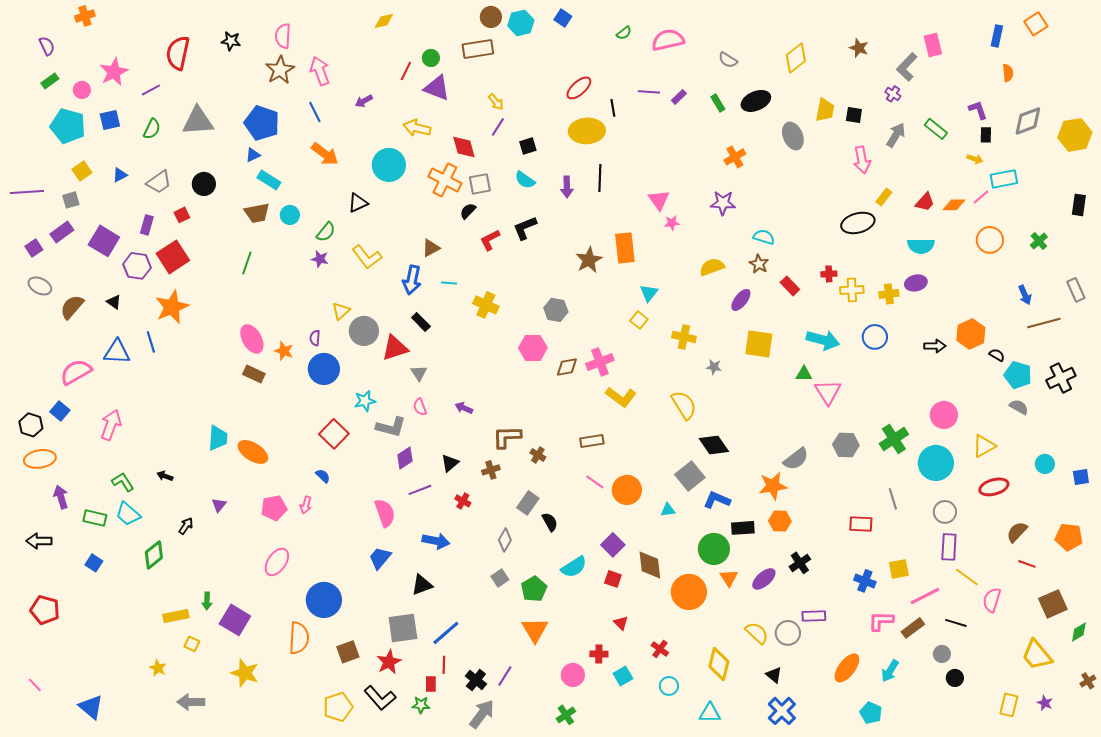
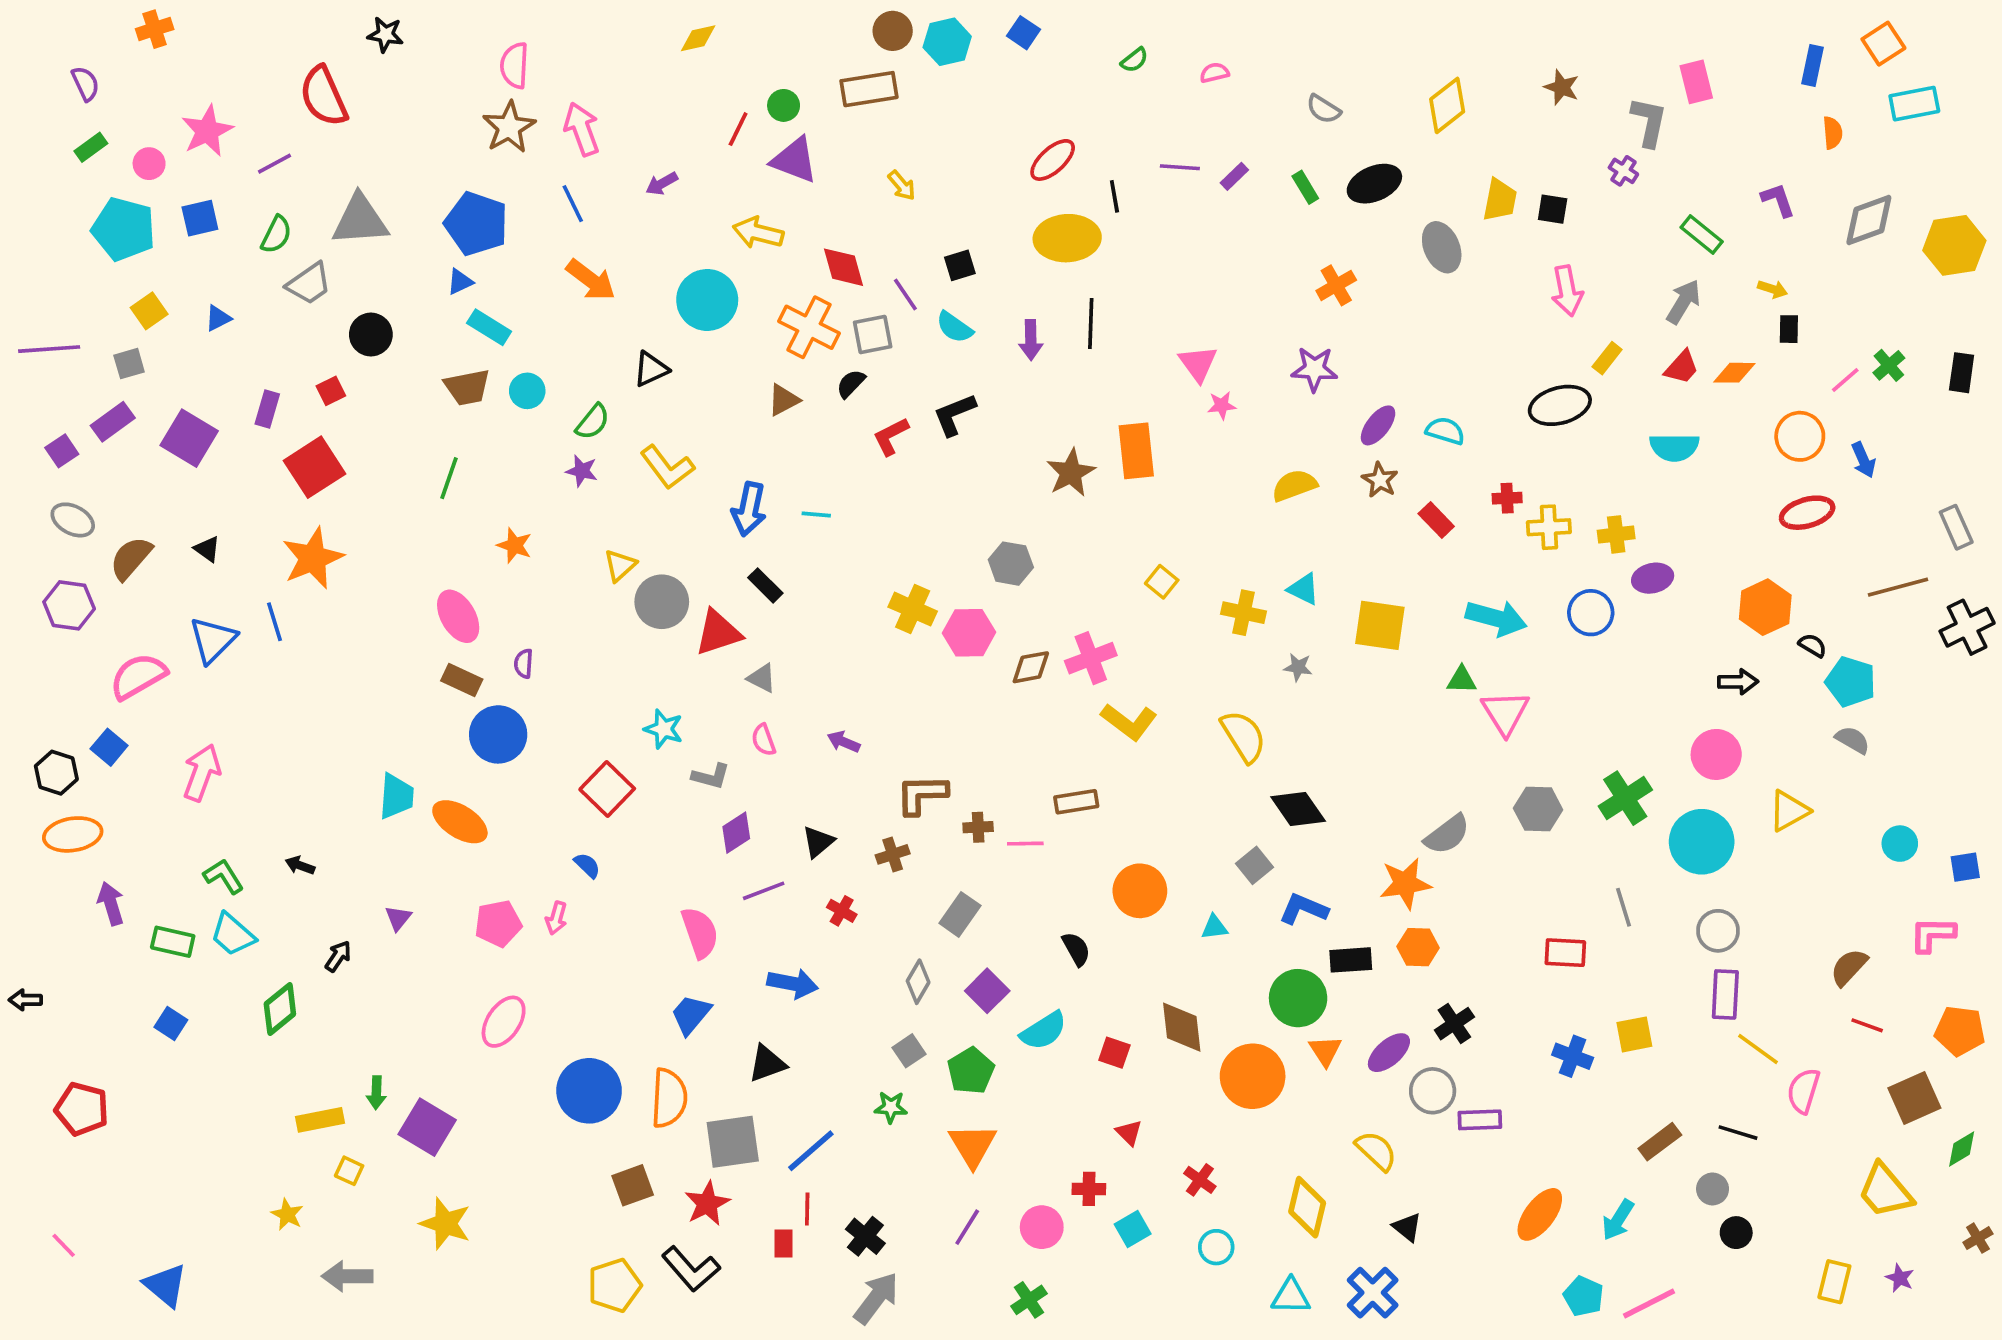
pink semicircle: (668, 40) -> (1214, 73), size x0.5
black star: (231, 41) -> (385, 35), moved
red semicircle: (178, 53) -> (324, 96), turned -36
gray L-shape: (907, 67) -> (1649, 122), turned 148
purple line: (498, 127) -> (905, 295), moved, turned -66
gray arrow: (896, 135) -> (1683, 302), moved
black rectangle: (986, 135) -> (1789, 329), moved
cyan rectangle: (1004, 179) -> (1914, 104), moved
gray trapezoid: (159, 182) -> (309, 284), moved
pink line: (981, 197) -> (1845, 380), moved
cyan semicircle: (764, 237) -> (1445, 431), moved
green cross: (1039, 241) -> (1889, 365), moved
brown triangle: (431, 248) -> (784, 400), moved
purple hexagon: (137, 266) -> (69, 605), moved
purple ellipse: (916, 283) -> (1653, 578), moved
cyan triangle: (649, 293) -> (1303, 589), moved, turned -42
blue arrow: (1025, 295) -> (1863, 460), moved
purple ellipse: (741, 300) -> (1378, 425), moved
yellow cross: (486, 305) -> (913, 609), moved
purple semicircle: (315, 338) -> (524, 664), moved
black arrow: (935, 346) -> (1738, 682), moved
orange star: (284, 351) -> (514, 545), moved
blue triangle: (117, 352) -> (213, 640), turned -48
blue circle: (324, 369) -> (498, 734), moved
gray triangle: (419, 373) -> (762, 678), turned -30
black cross: (1061, 378) -> (1967, 627), moved
cyan star: (365, 401) -> (664, 729), turned 30
gray L-shape: (391, 427) -> (711, 776), size x0.7
brown cross: (538, 455) -> (978, 827), turned -35
gray square: (690, 476) -> (1254, 865), size x0.7
pink line: (595, 482) -> (1025, 844), moved, turned -36
red ellipse: (994, 487) -> (1807, 513), moved
black semicircle: (550, 522) -> (1076, 949), moved
orange pentagon: (1069, 537) -> (1960, 1031), moved
black arrow: (39, 541) -> (25, 1000), moved, size x0.7
purple square: (613, 545) -> (987, 991), moved
pink line: (925, 596) -> (1649, 1304), moved
pink L-shape: (881, 621) -> (1933, 934), moved
gray circle: (788, 633) -> (1433, 1091), moved
orange semicircle: (299, 638) -> (669, 1098), moved
purple line: (505, 676) -> (967, 1227), moved
green star: (421, 705) -> (891, 1107), moved
blue cross: (782, 711) -> (1373, 1293), moved

